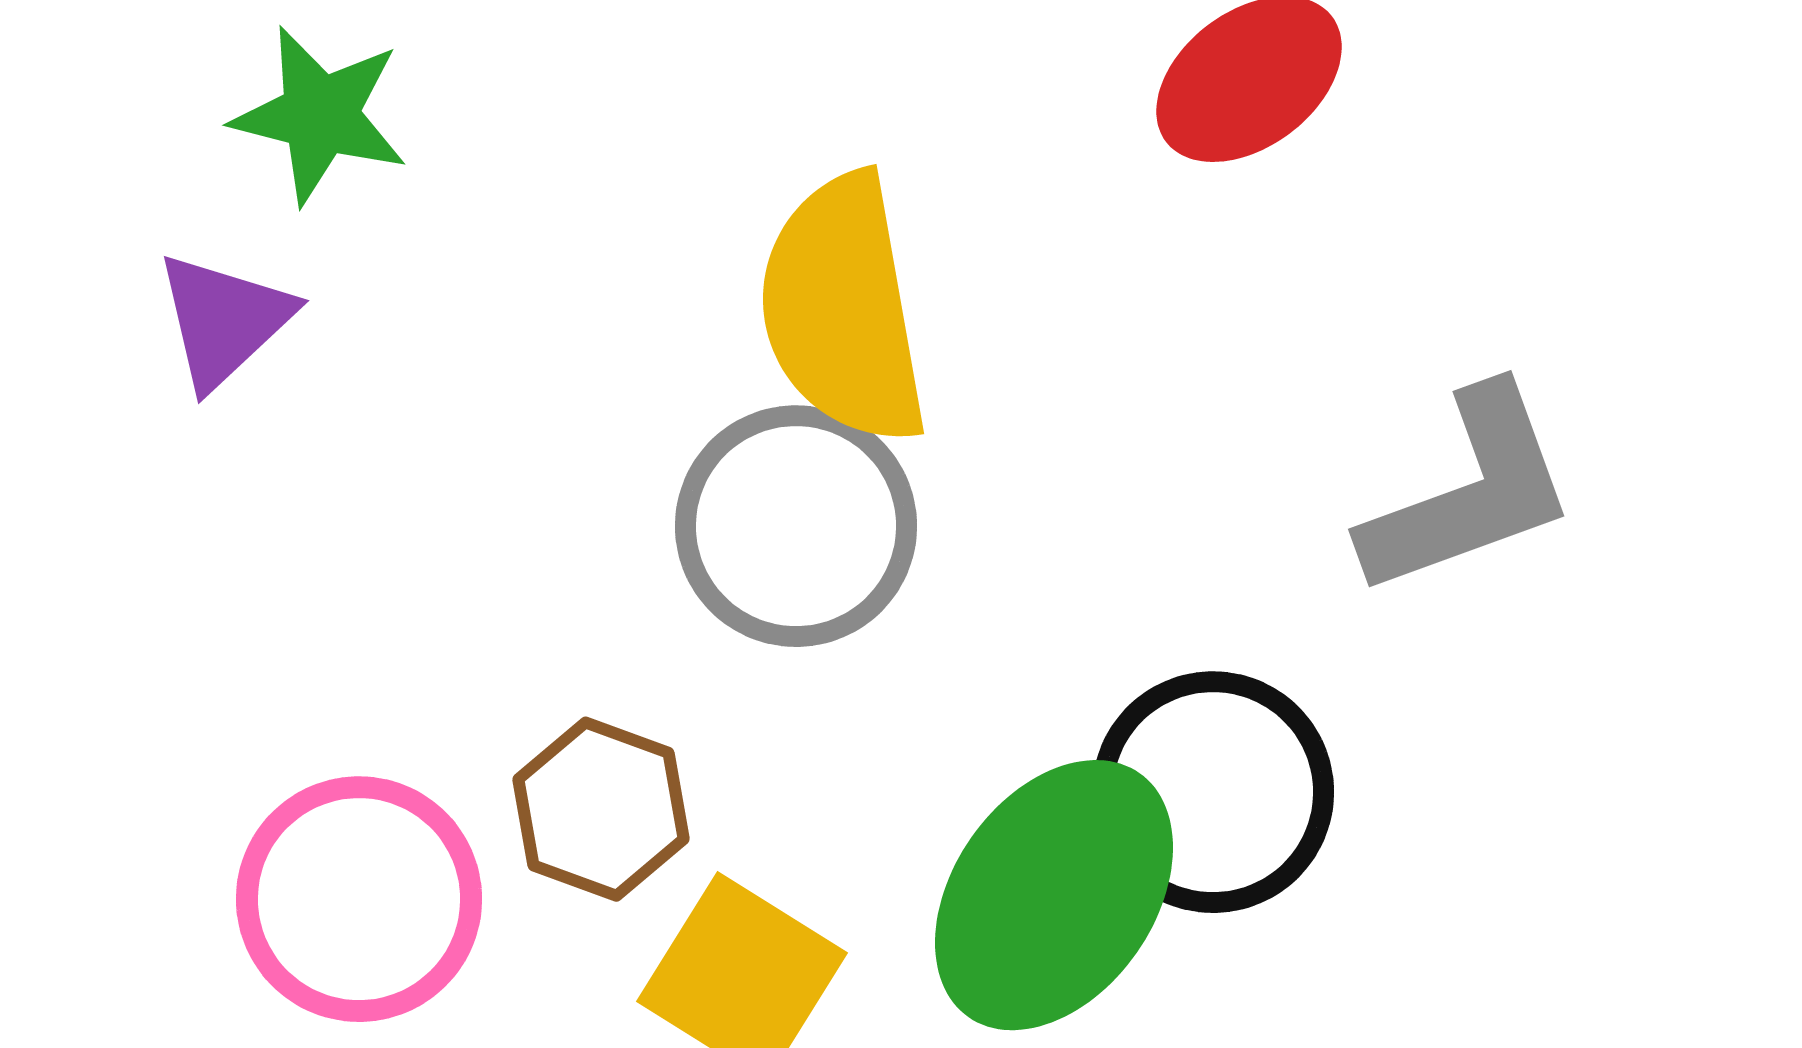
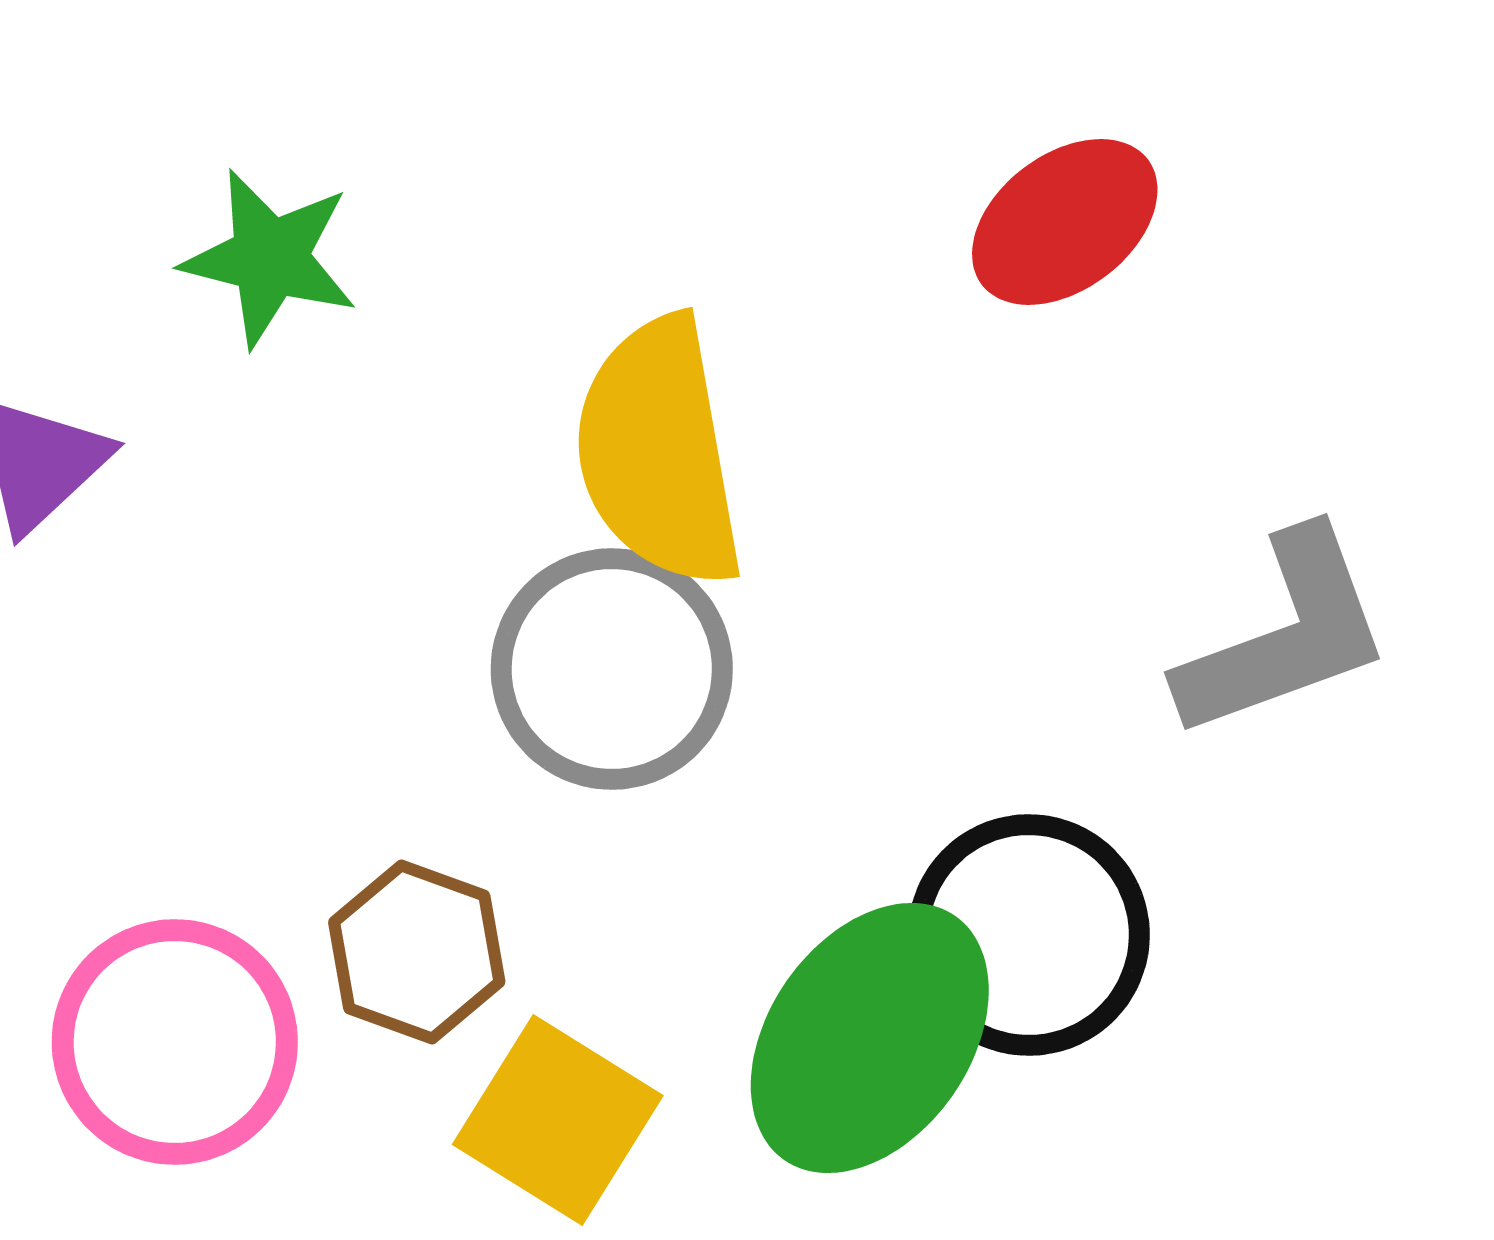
green star: (320, 115) -> (270, 258), moved

